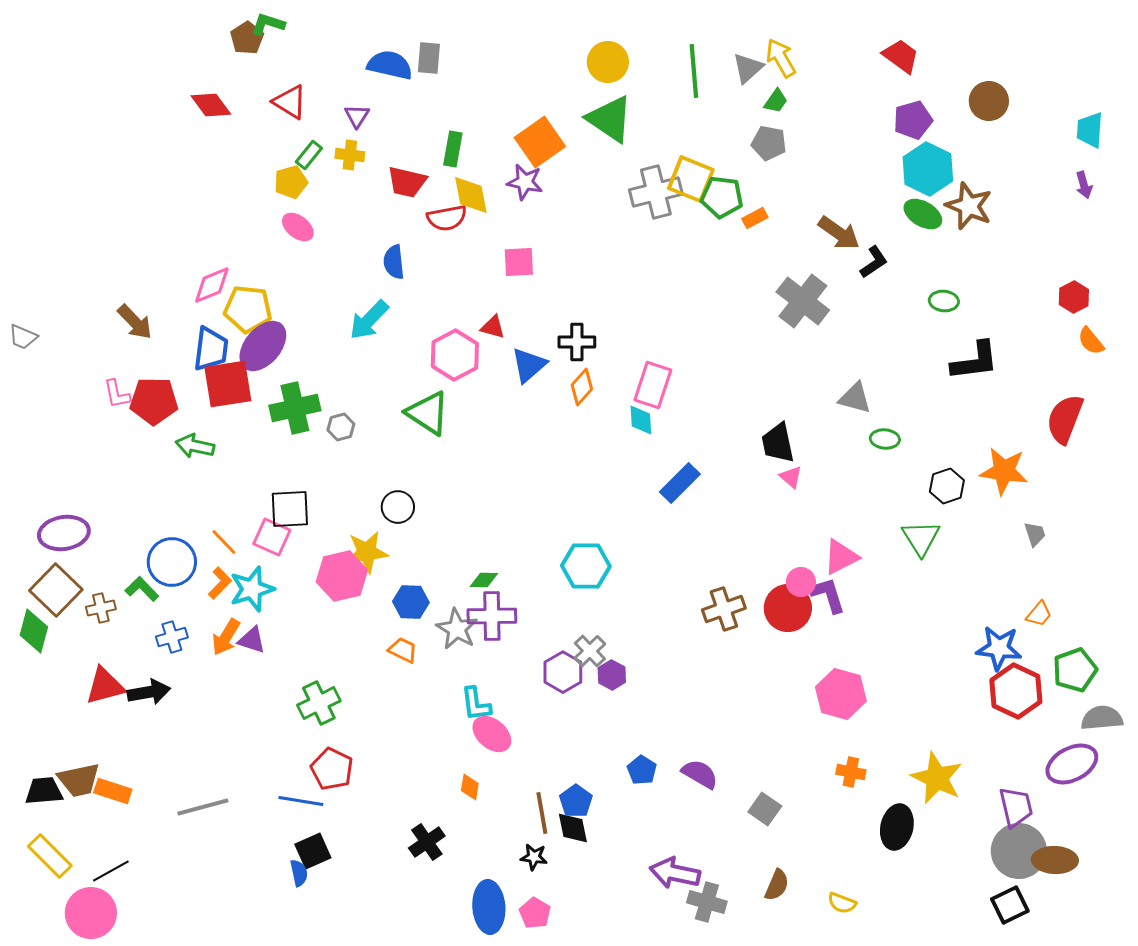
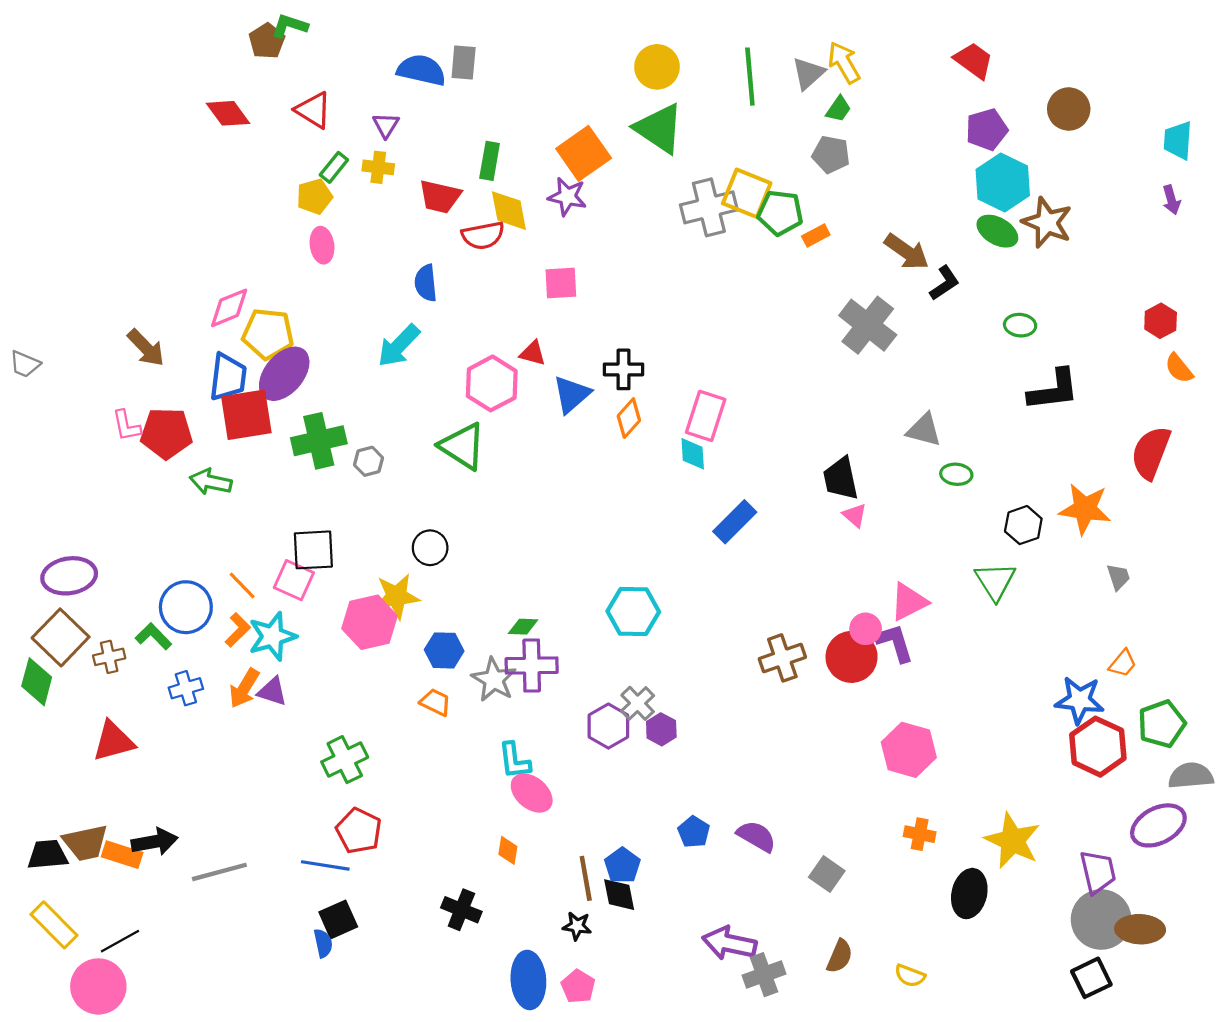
pink ellipse: (298, 227) -> (322, 245), turned 44
black arrow: (149, 692) -> (155, 842), moved
black cross: (427, 842) -> (461, 910), turned -33
gray cross: (707, 902) -> (764, 975), turned -36

